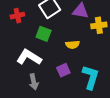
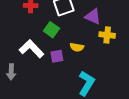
purple square: (63, 70) -> (57, 56), moved
gray arrow: (34, 82) -> (11, 72), moved

